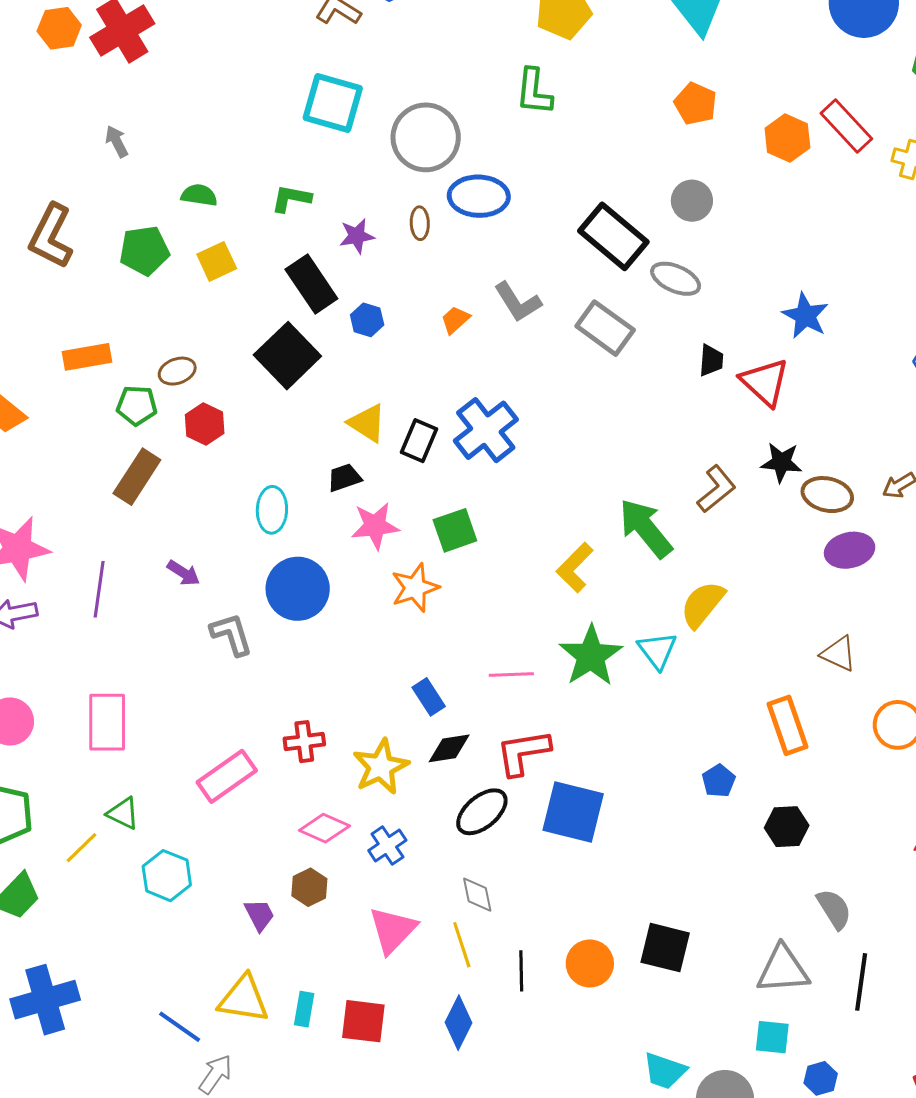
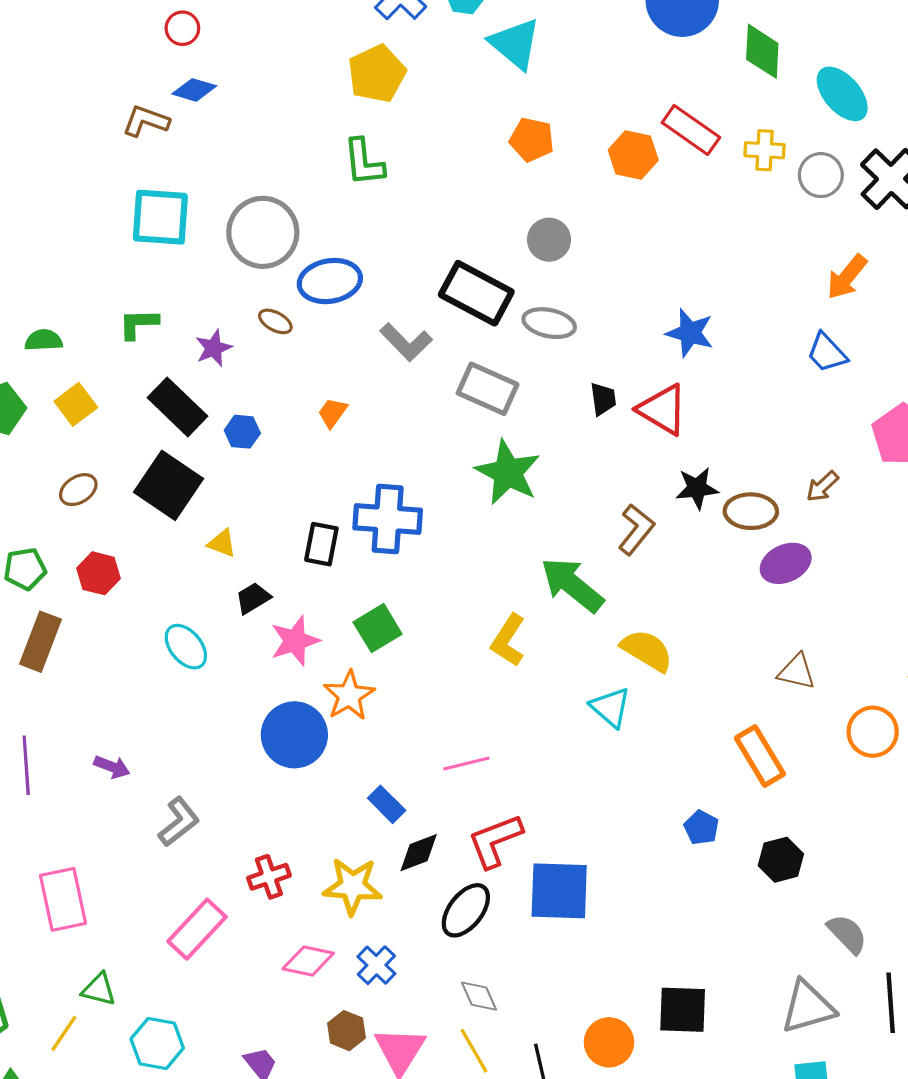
brown ellipse: (420, 223) -> (275, 321), turned -48
gray L-shape: (518, 302) -> (406, 342), moved
brown ellipse: (177, 371) -> (78, 490), moved
yellow triangle: (367, 423) -> (222, 543), moved, size x0.7
blue cross: (486, 430) -> (388, 519), turned -36
cyan ellipse: (272, 510) -> (186, 647), turned -30
purple arrow: (183, 573) -> (112, 767), moved
blue circle: (298, 589) -> (294, 735), moved
yellow semicircle: (703, 604) -> (647, 650), turned 94
gray L-shape: (231, 634) -> (179, 822), moved, turned 81
green star: (591, 656) -> (508, 473), moved
yellow star: (381, 767) -> (353, 886), turned -30
brown hexagon: (309, 887) -> (347, 1031), moved

